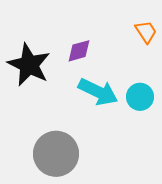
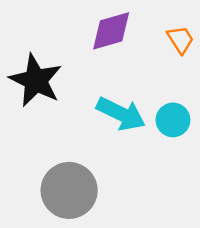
purple diamond: (79, 51) -> (111, 31), moved, size x1.4

